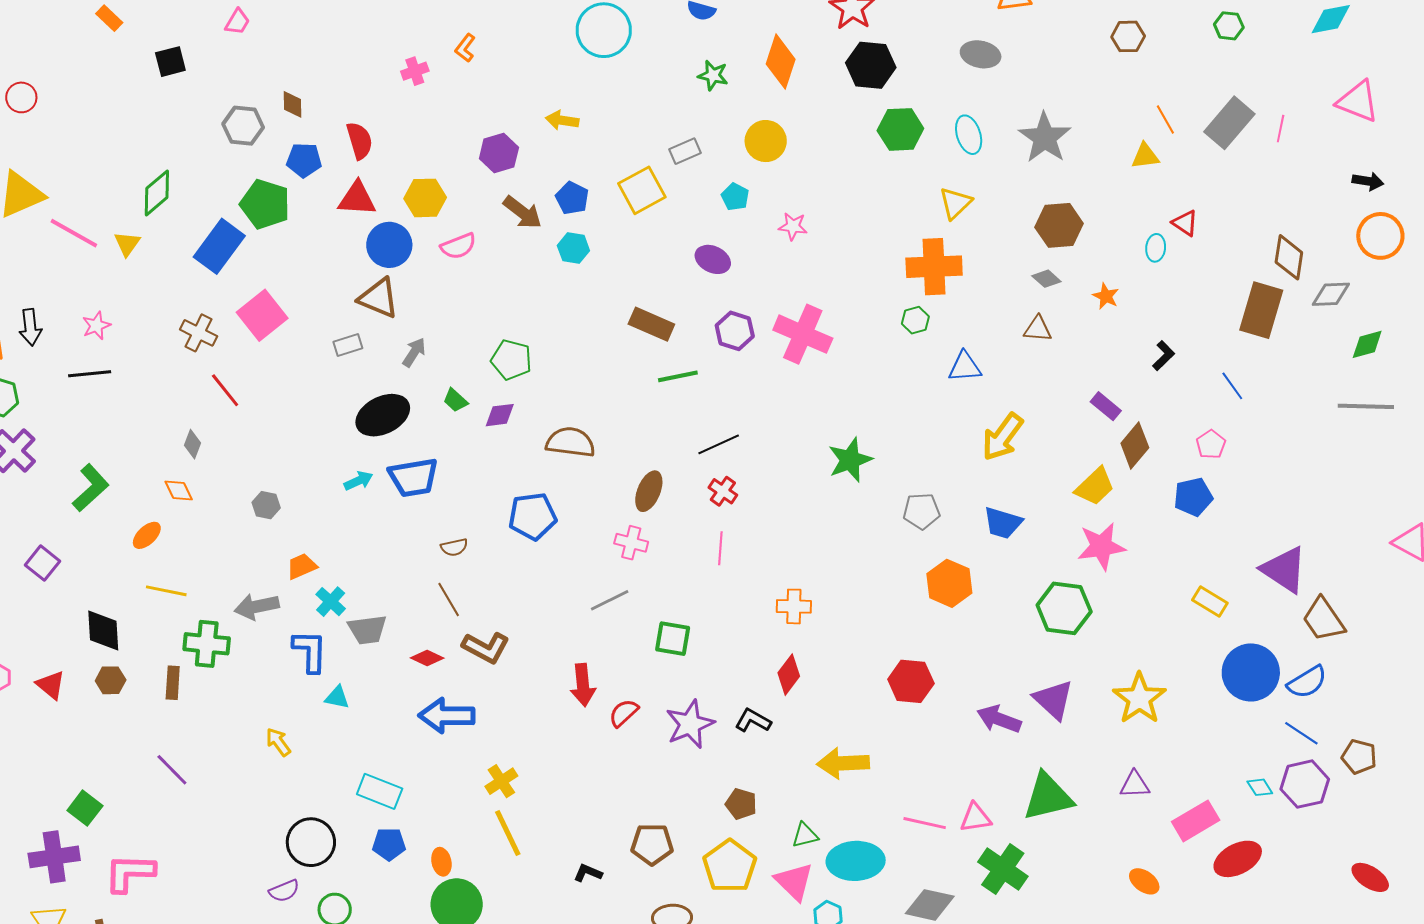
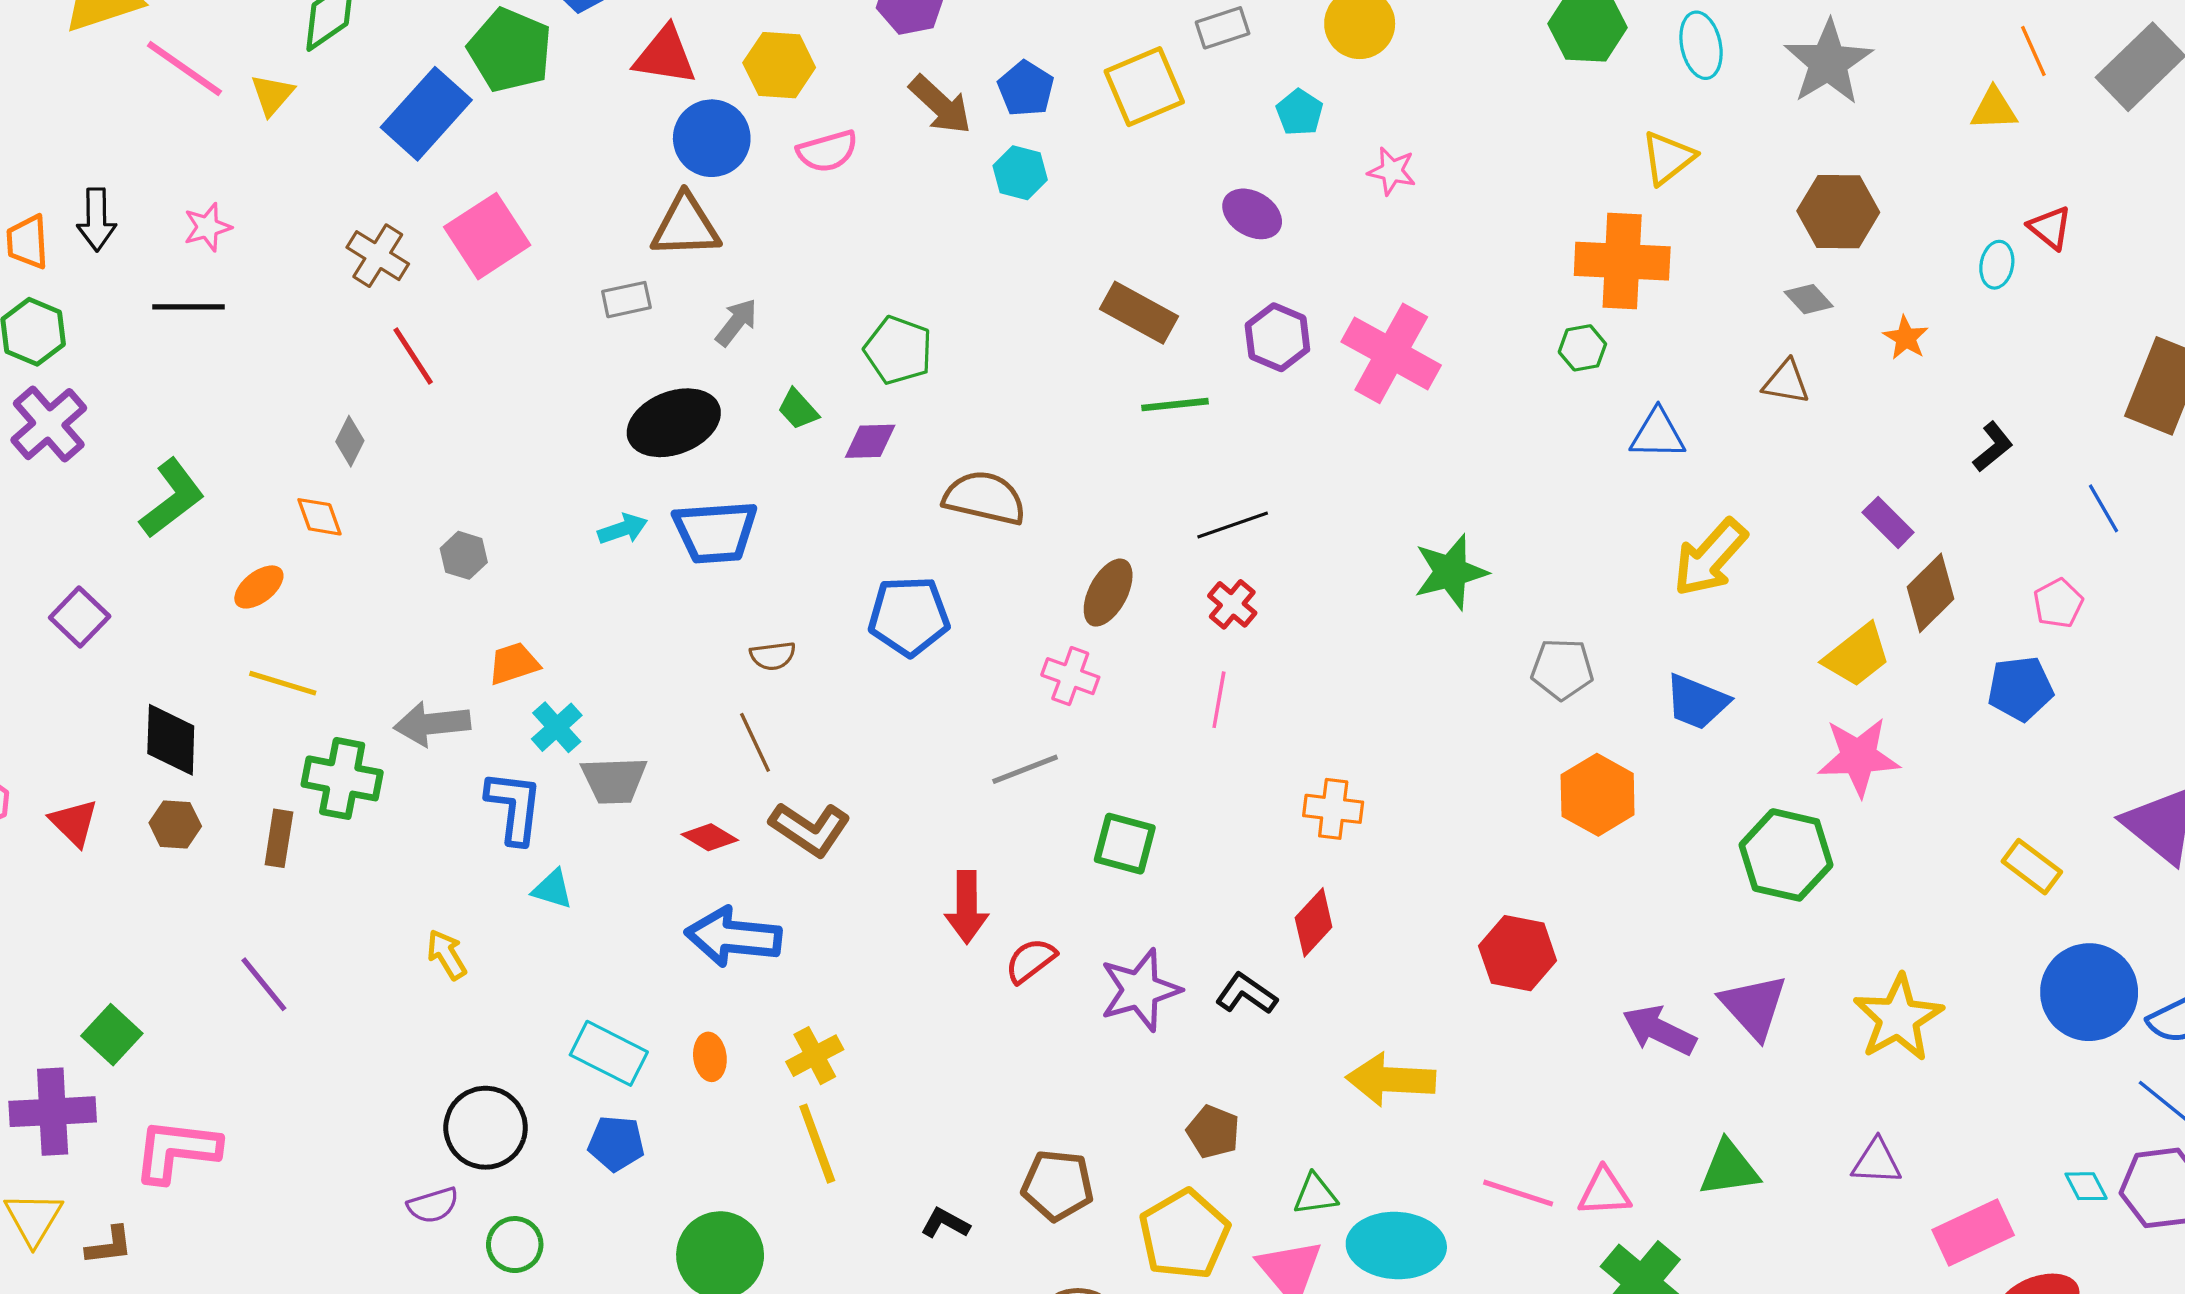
brown triangle: (379, 298) -> (685, 226), turned -30
green triangle: (1048, 797) -> (1729, 1169), size x0.7
orange ellipse: (441, 862) -> (710, 1057), moved

